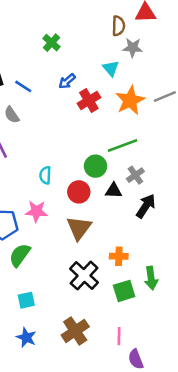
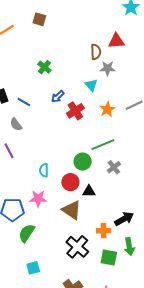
orange star: (130, 100) -> (107, 109), size x0.7
black triangle: (114, 191) -> (89, 191), moved
black arrow: (146, 206) -> (124, 219), moved, turned 30
brown triangle: (79, 228) -> (72, 210), turned -30
green square: (124, 291) -> (109, 258), turned 30

